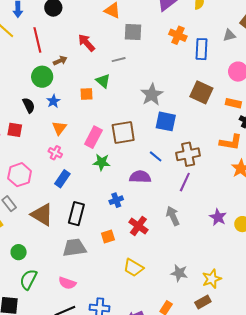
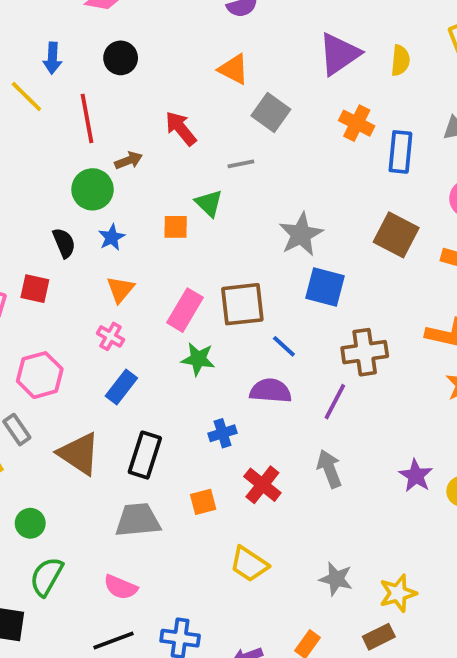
gray square: (133, 32) -> (271, 113), turned 30
blue line: (156, 156) -> (284, 346), moved
purple line: (185, 182) -> (335, 402), moved

